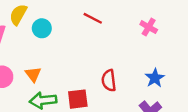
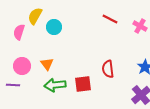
red line: (93, 18) -> (110, 19), moved

